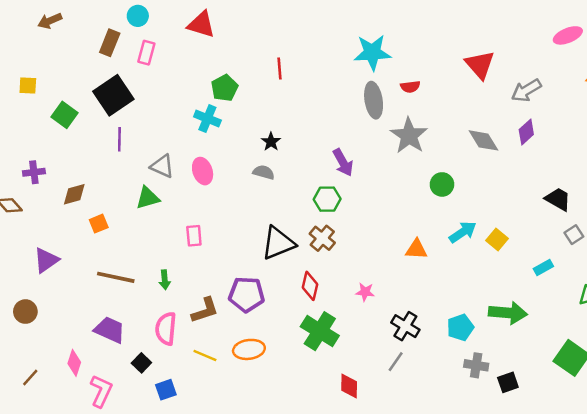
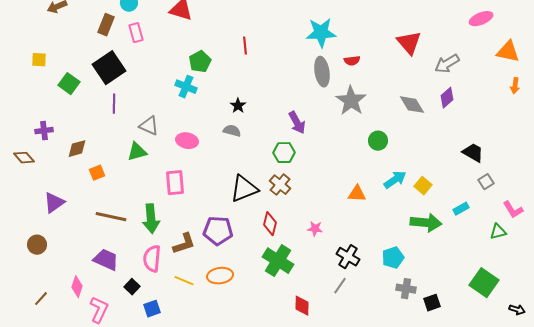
pink rectangle: (146, 53) -> (136, 33), turned -30
pink ellipse: (203, 171) -> (187, 141), moved, turned -60
pink rectangle: (194, 236) -> (175, 183), size x1.4
green arrow: (165, 280) -> (151, 219), size x1.8
green arrow: (508, 313) -> (426, 223), moved

